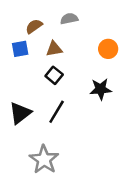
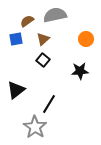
gray semicircle: (69, 19) -> (55, 15), size x1.6
brown triangle: (54, 49) -> (43, 39), turned -32
black line: (57, 112) -> (49, 104), moved

